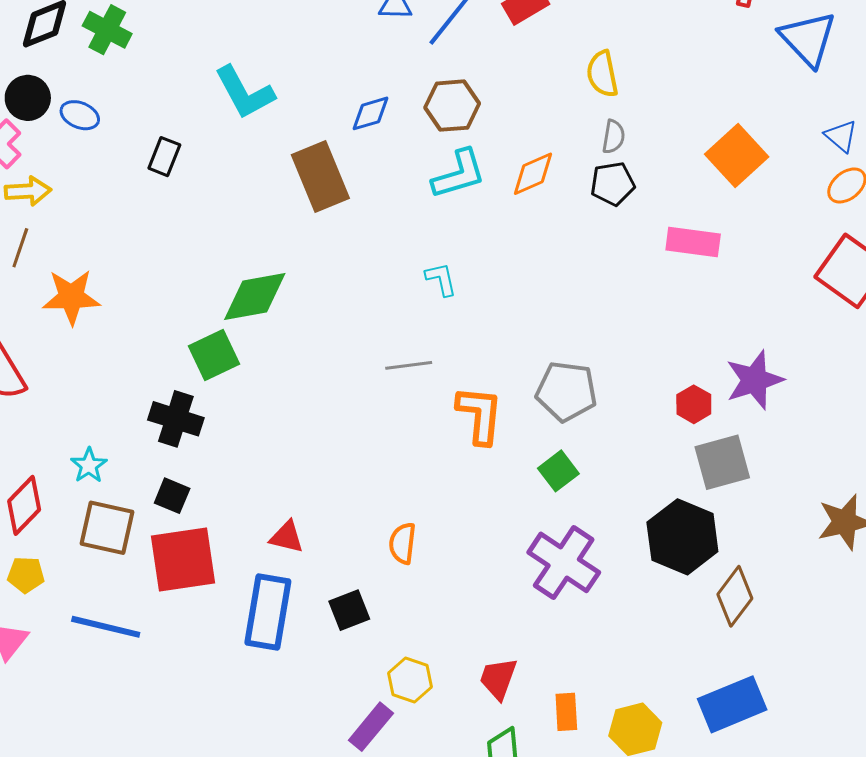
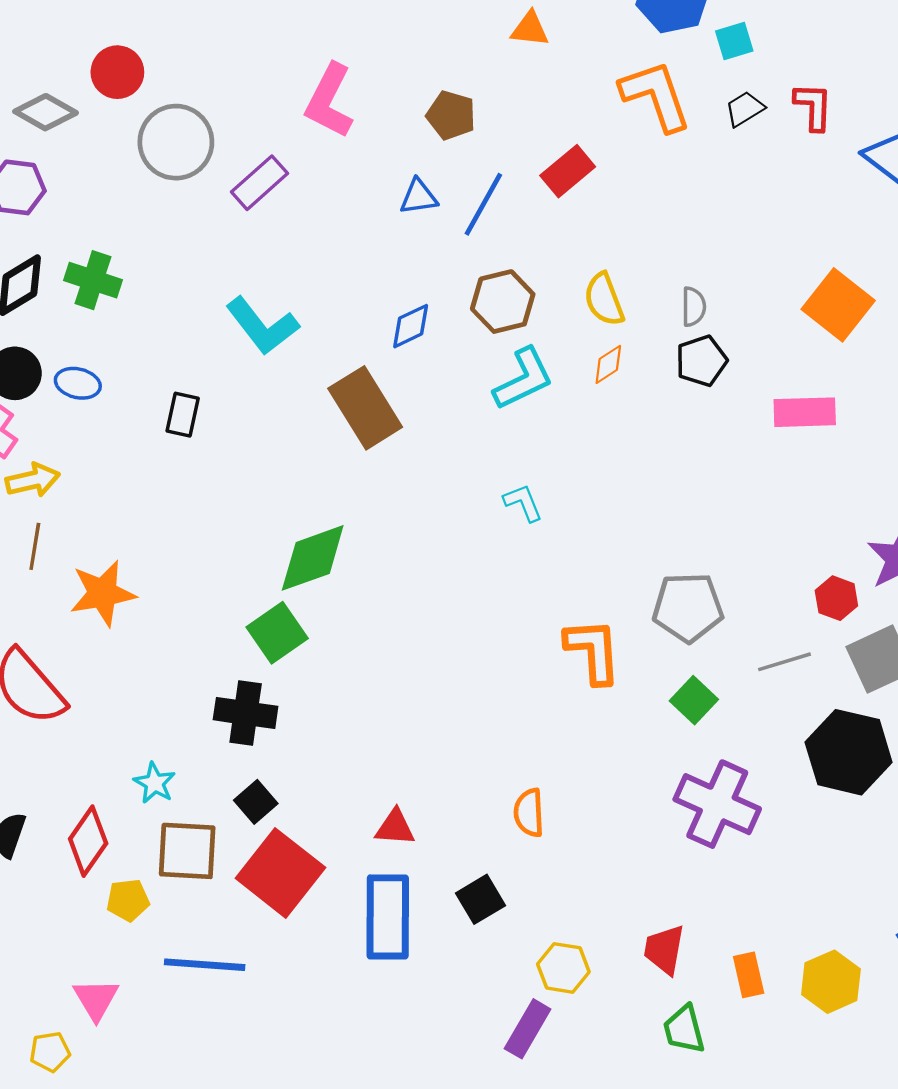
yellow semicircle: (602, 74) -> (604, 299), moved
orange diamond: (533, 174) -> (608, 364), size x0.7
gray line: (409, 365) -> (784, 662), moved
black square: (172, 496) -> (256, 802), turned 36
red square: (183, 560) -> (280, 873), turned -34
yellow pentagon: (26, 575) -> (128, 900), moved

